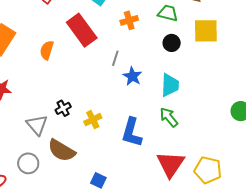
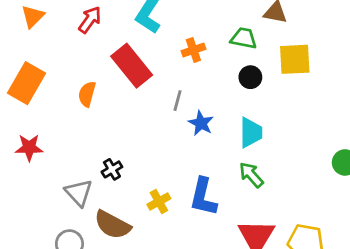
yellow cross: (93, 120) -> (159, 202), moved

